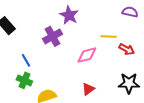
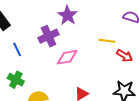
pink diamond: (87, 55) -> (67, 57), moved
blue line: (26, 60) -> (17, 49), moved

